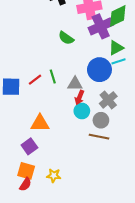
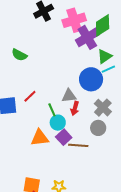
green semicircle: (66, 38) -> (19, 55), moved
green line: (53, 76) -> (52, 110), moved
cyan circle: (82, 111) -> (58, 123), moved
brown line: (99, 137) -> (78, 145), moved
purple square: (29, 146) -> (64, 137), moved

